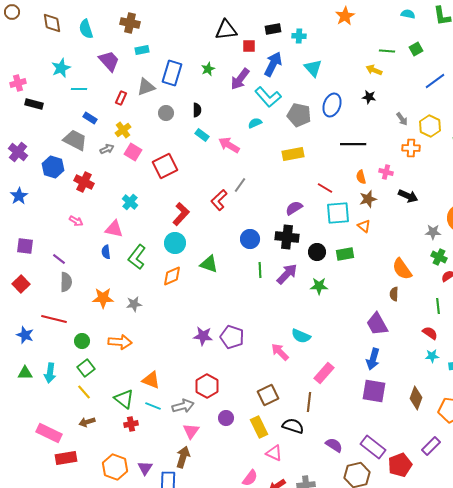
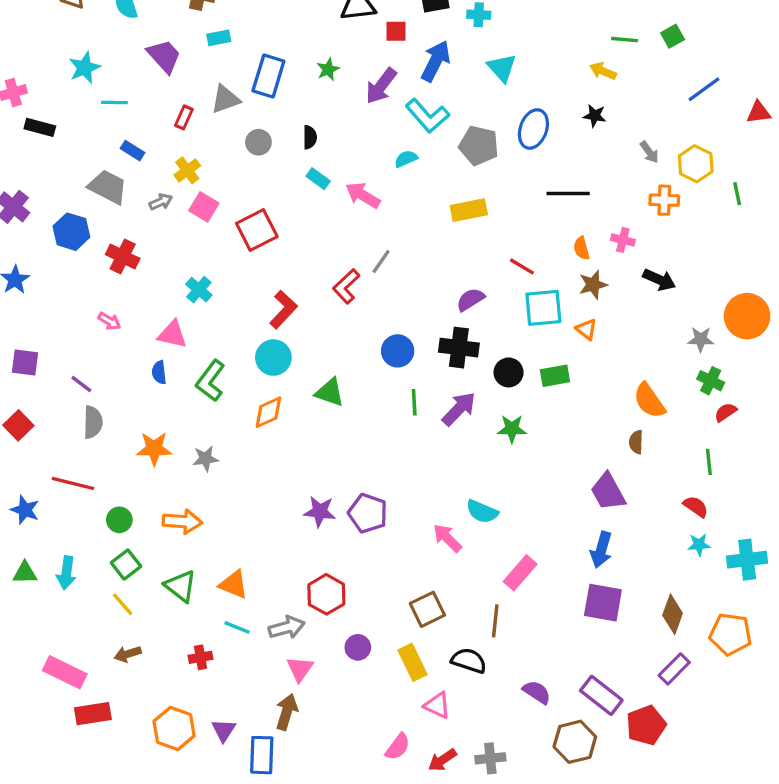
green triangle: (124, 399) -> (181, 586), moved
purple rectangle: (431, 446) -> (674, 669), moved

